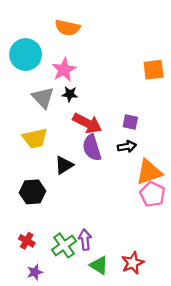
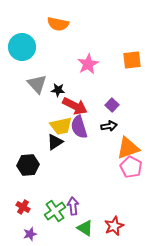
pink star: (64, 70) -> (88, 64), moved
black star: (70, 94) -> (58, 90), moved
purple square: (130, 122) -> (112, 105), turned 32
yellow trapezoid: (35, 138) -> (61, 126), moved

